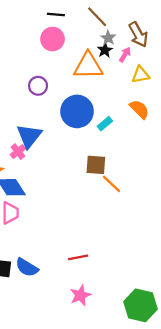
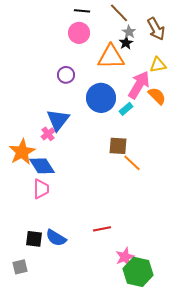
pink arrow: (125, 55) -> (139, 85), moved, size x2.0
pink star: (80, 295) -> (125, 257), moved
green hexagon: (141, 305) -> (138, 272), moved

